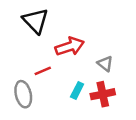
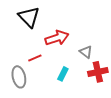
red cross: (103, 94) -> (98, 72), moved

